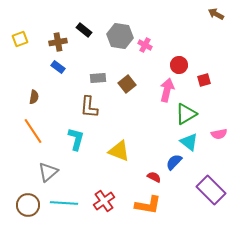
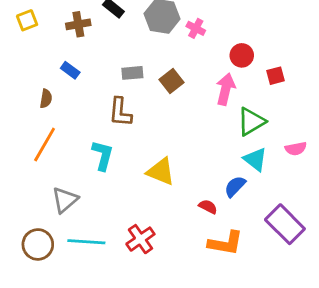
blue rectangle: (58, 67) -> (70, 70), moved
orange line: (33, 131) -> (45, 145), turned 64
orange L-shape: (148, 205) -> (226, 243), moved

